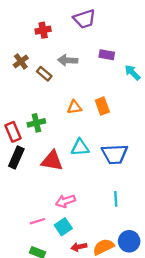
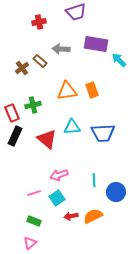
purple rectangle: (107, 55) -> (96, 44), size x1.6
brown cross: (21, 61) -> (22, 68), moved
orange triangle: (74, 107) -> (67, 91), size x1.5
red triangle: (52, 161) -> (47, 139), turned 30
cyan line: (116, 199) -> (94, 180), moved
blue circle: (129, 241) -> (116, 192), moved

